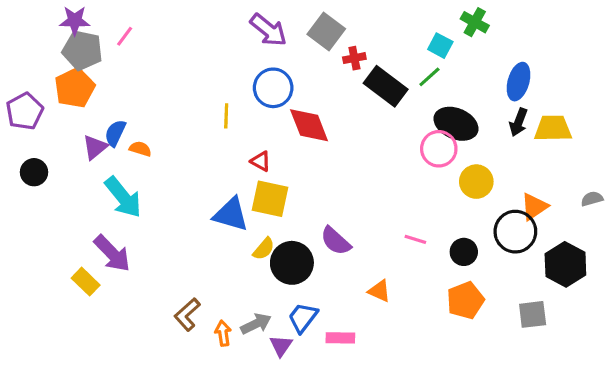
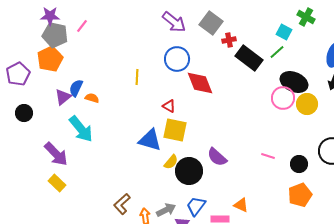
yellow line: (226, 116) -> (137, 77), moved
yellow circle: (476, 182) -> (307, 104), moved
purple arrow: (112, 253) -> (56, 154), moved
orange triangle: (379, 291) -> (241, 205), moved

